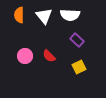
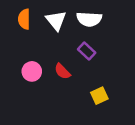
purple rectangle: (77, 40) -> (87, 51), moved
yellow square: (79, 67) -> (99, 96), moved

